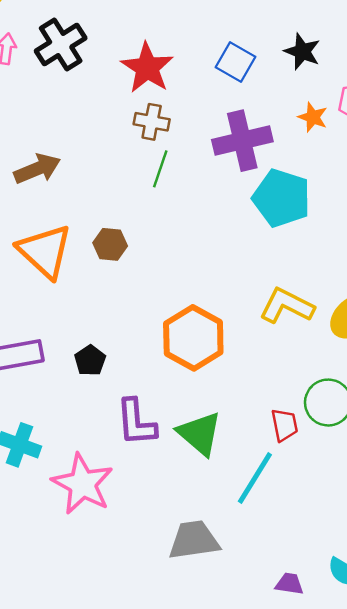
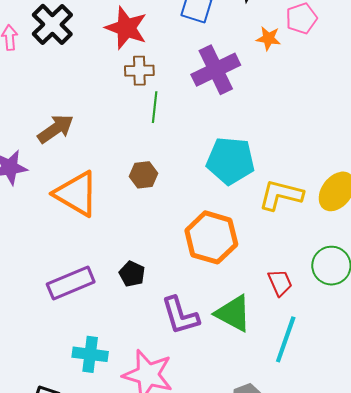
cyan pentagon: (282, 198) -> (230, 161), moved
brown hexagon: (110, 244) -> (144, 175), moved
red trapezoid: (285, 425) -> (280, 283), moved

